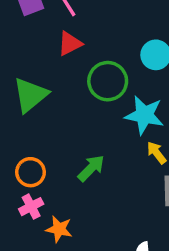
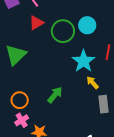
green circle: (108, 81) -> (63, 31), moved
cyan star: (144, 115) -> (84, 61), turned 30

